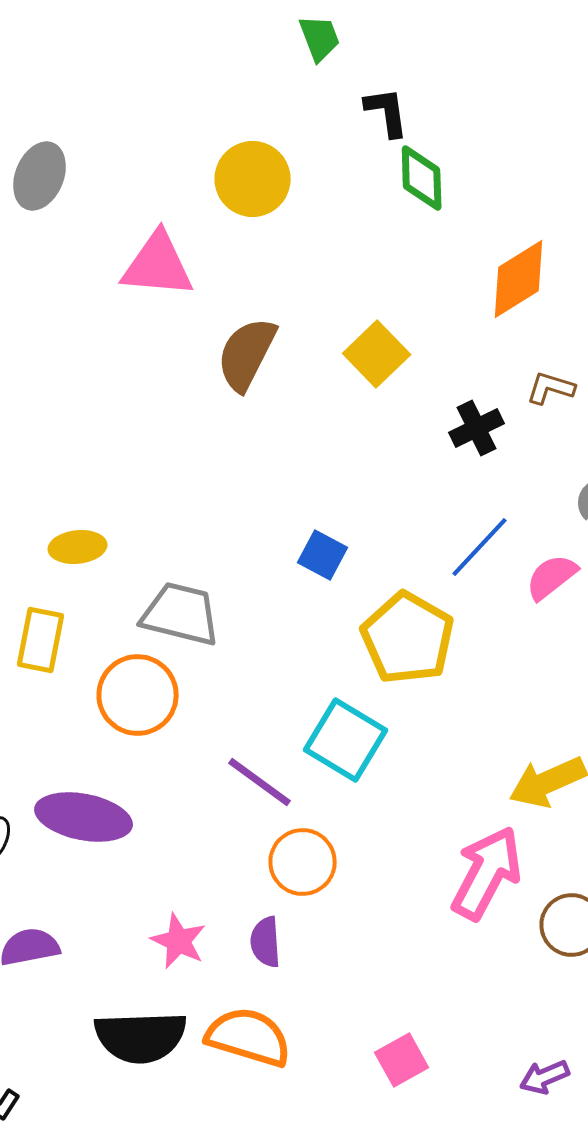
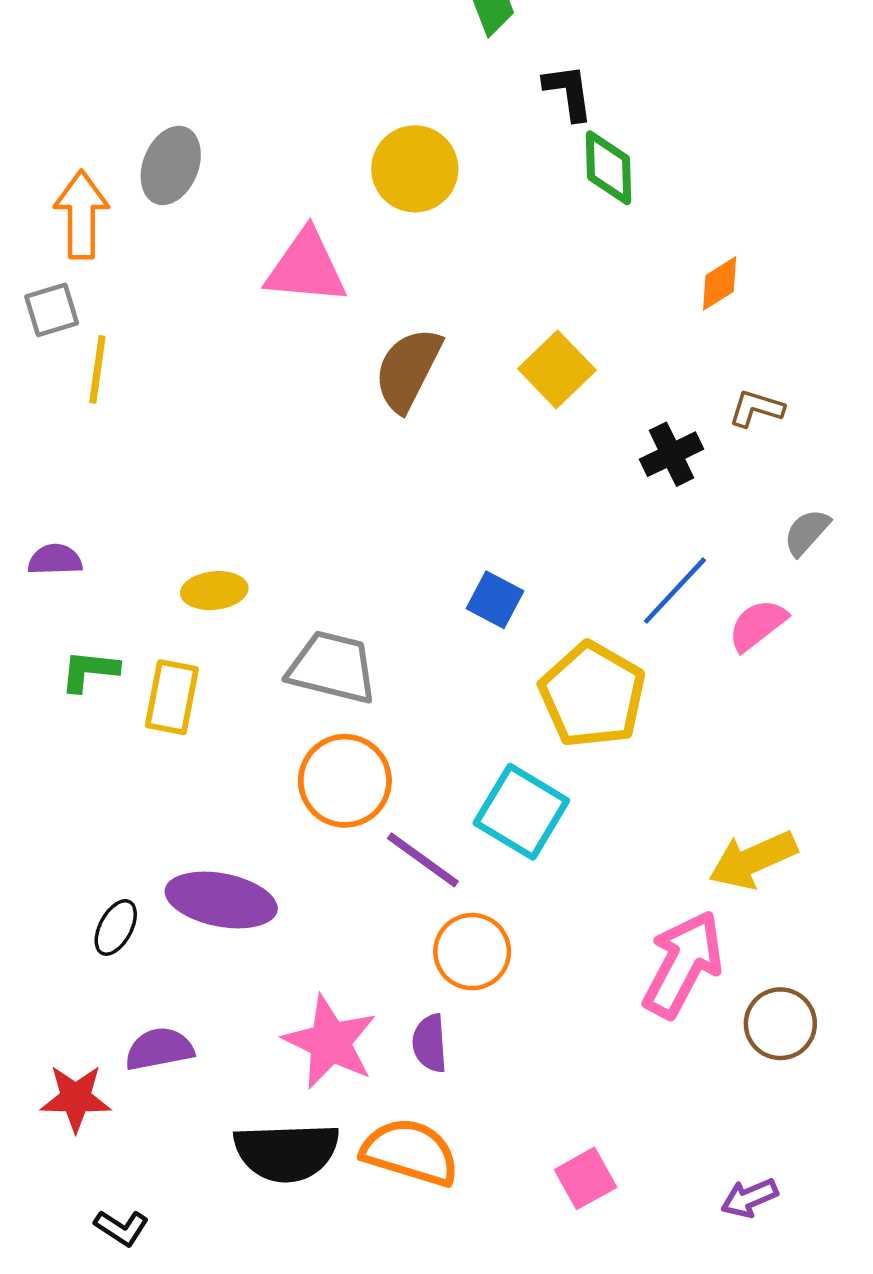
orange diamond: (519, 279) -> (720, 283), size x0.6
orange circle: (138, 695) -> (345, 781), moved
pink star: (179, 941) -> (330, 1042), size x1.5

